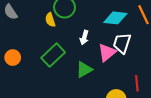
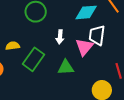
yellow semicircle: (50, 20) -> (13, 46), moved, turned 112
green triangle: (84, 70) -> (66, 67), turned 36

